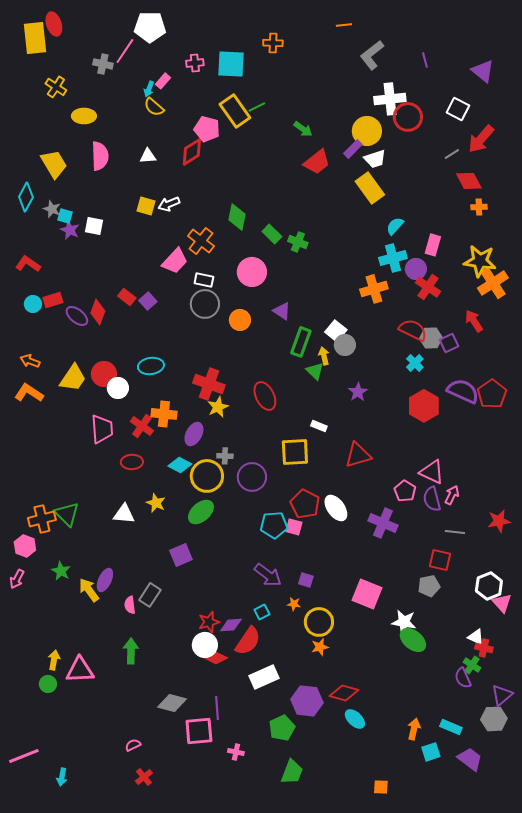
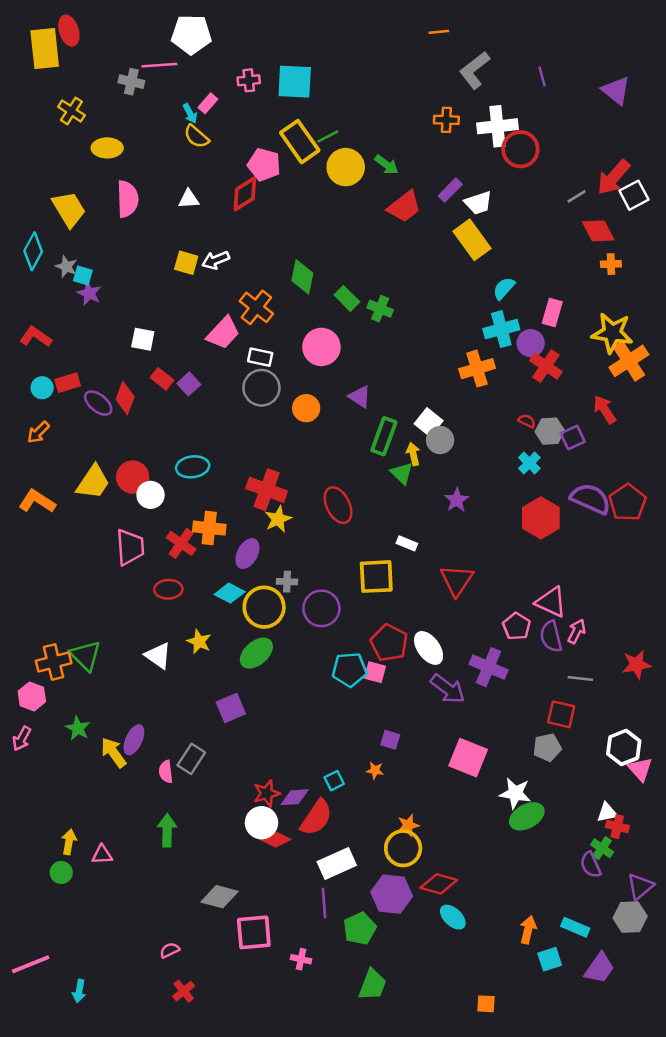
orange cross: (273, 43) -> (446, 120), moved
pink line: (125, 51) -> (159, 65), turned 52
cyan arrow: (149, 89) -> (190, 114), turned -49
white square: (458, 109) -> (634, 195), moved, turned 35
yellow circle: (367, 131) -> (346, 167), moved
white square: (94, 226) -> (143, 339), moved
red semicircle: (413, 330) -> (527, 421), size x0.5
orange arrow: (30, 361) -> (38, 432), moved, turned -66
red triangle: (358, 455) -> (457, 580), turned -40
white triangle: (124, 514) -> (158, 656), turned 30
purple arrow: (268, 575) -> (448, 689), moved
yellow circle: (319, 622) -> (403, 848), moved
white triangle: (476, 637) -> (607, 812), turned -36
green ellipse: (413, 640) -> (527, 816), turned -68
pink triangle: (80, 670) -> (102, 855), size x0.6
purple line: (217, 708) -> (324, 903), moved
purple trapezoid: (470, 759) -> (599, 968), turned 88

